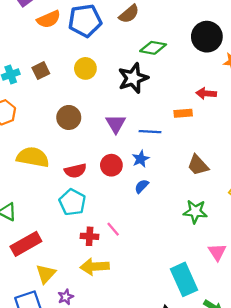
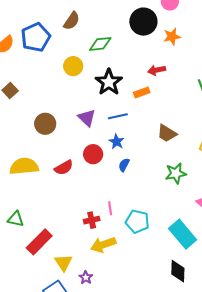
yellow circle: (85, 68) -> (73, 66), moved
black star: (133, 78) -> (109, 82), moved
cyan pentagon: (72, 202) -> (137, 222), moved
pink line: (113, 229) -> (110, 208), turned 48

